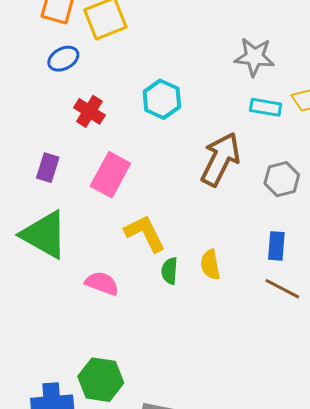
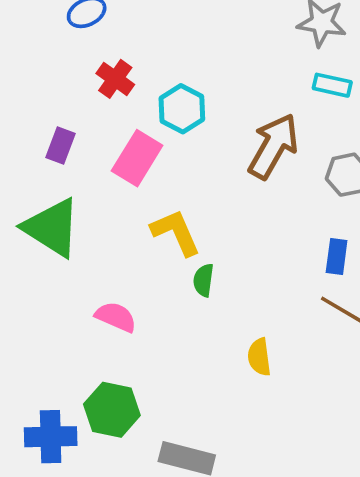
cyan hexagon: (162, 99) -> (182, 109), moved
yellow semicircle: (210, 265) -> (259, 357), moved
pink semicircle: (102, 283) -> (116, 317), moved

